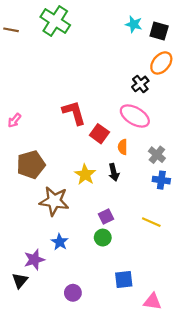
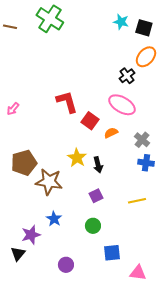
orange semicircle: (123, 147) -> (111, 133), turned 64
brown pentagon: (31, 165) -> (24, 163), moved
black arrow: (114, 172) -> (98, 165), moved
yellow line: (151, 222) -> (137, 201), turned -36
green circle: (103, 238) -> (93, 226), moved

